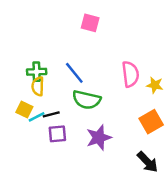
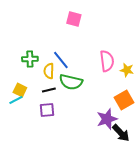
yellow semicircle: (38, 86) -> (49, 71), moved
black line: (51, 114) -> (49, 90), moved
cyan line: (37, 117) -> (16, 100), moved
purple star: (99, 138) -> (107, 119), moved

